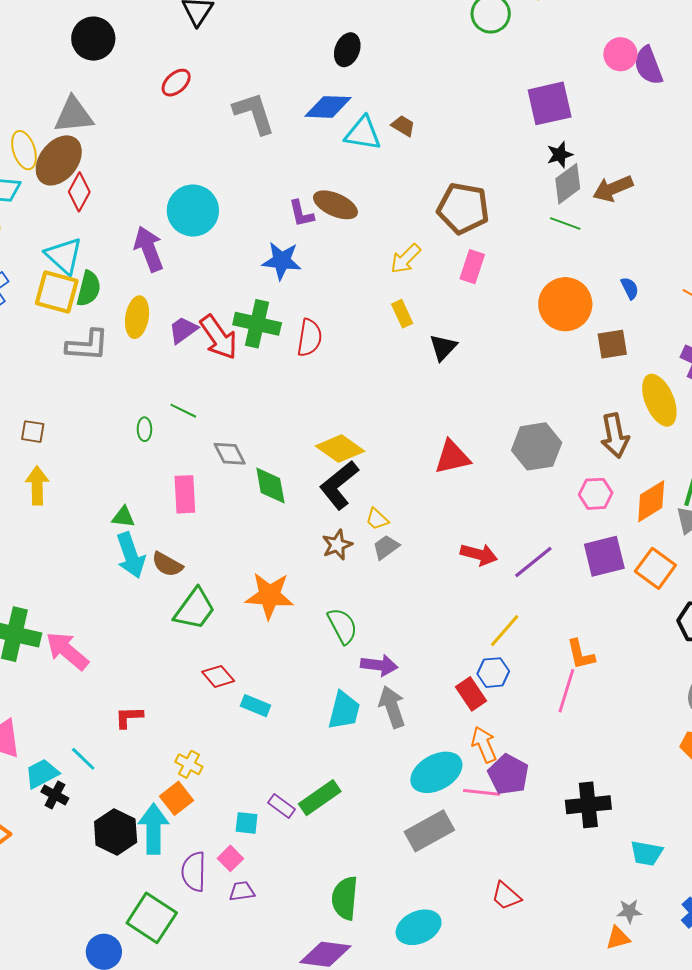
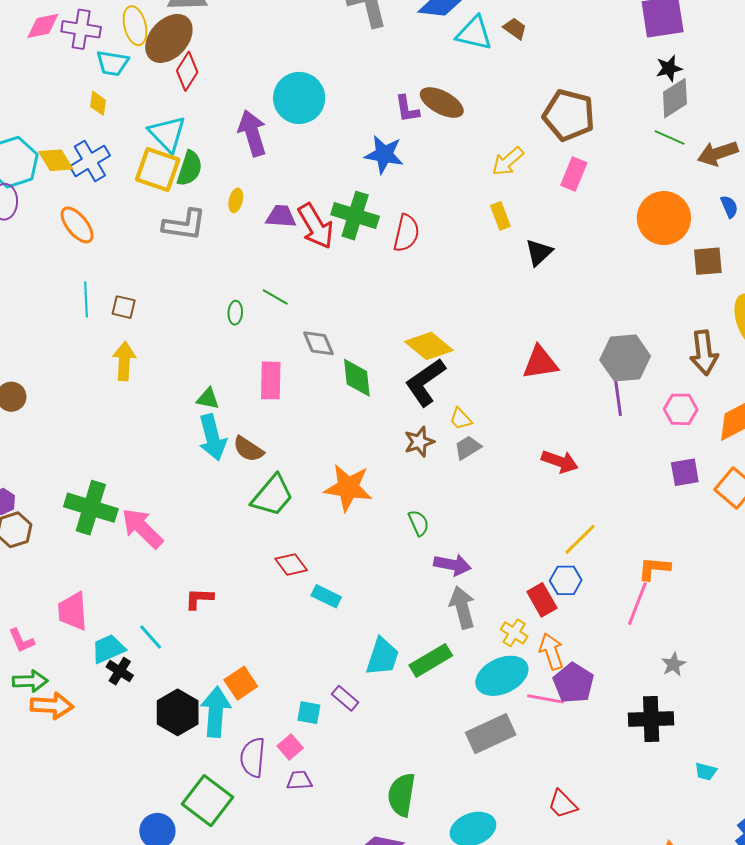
brown arrow: (613, 189) -> (718, 153), moved
yellow ellipse: (137, 317) -> (236, 200), size x0.6
purple trapezoid: (183, 330) -> (281, 216), turned 36
purple square: (604, 556) -> (685, 472), size x0.7
purple line: (533, 562) -> (617, 394), moved, turned -63
green semicircle: (342, 626) -> (419, 523), size x0.7
orange L-shape: (581, 654) -> (654, 568), turned 104
cyan trapezoid: (344, 710) -> (382, 657), moved
yellow cross: (189, 764) -> (514, 633), moved
green rectangle: (320, 798) -> (431, 660), moved
cyan trapezoid: (647, 853) -> (706, 771), size x0.7
gray star: (629, 911) -> (674, 664), moved, turned -30

